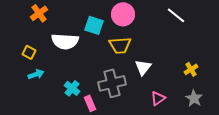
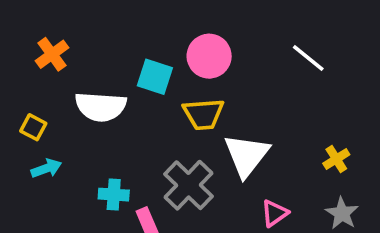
white triangle: (143, 67) -> (247, 155), size x1.5
gray cross: (112, 83) -> (189, 185), turned -32
cyan cross: (72, 88) -> (114, 195), turned -35

